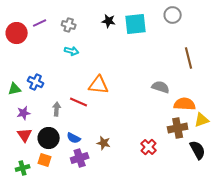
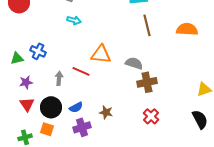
brown line: (189, 58) -> (147, 25), moved
gray semicircle: (161, 87) -> (134, 63), moved
orange semicircle: (185, 104) -> (187, 29), moved
brown cross: (178, 128) -> (147, 82), moved
blue semicircle: (74, 138) -> (76, 107), turned -56

